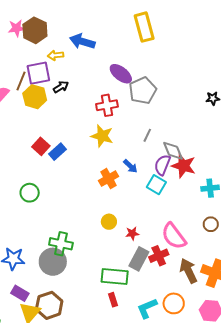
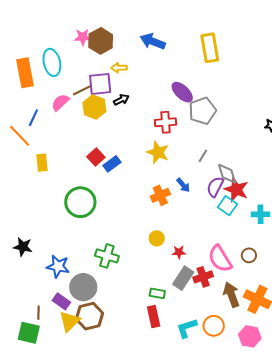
blue arrow: (82, 41) -> (153, 41), moved
brown line: (21, 81) -> (82, 90), turned 36
cyan square: (156, 185) -> (227, 206), moved
green circle: (30, 193) -> (80, 202), size x1.6
brown circle: (211, 224) -> (249, 255), moved
gray circle: (53, 262) -> (83, 287), moved
green rectangle: (115, 276) -> (157, 293), size x0.6
red rectangle: (113, 300) -> (154, 316), size x1.5

